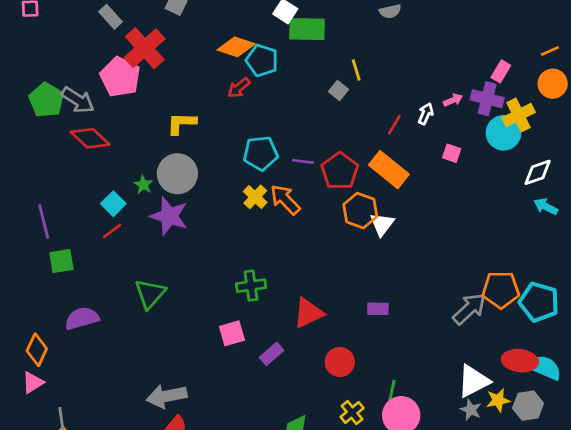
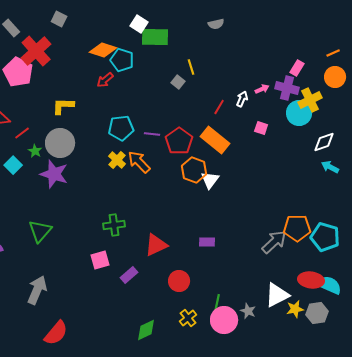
red line: (112, 231) -> (22, 133), moved
gray arrow: (166, 396) -> (37, 290), moved, turned 124
gray star: (471, 410) -> (248, 311), moved

